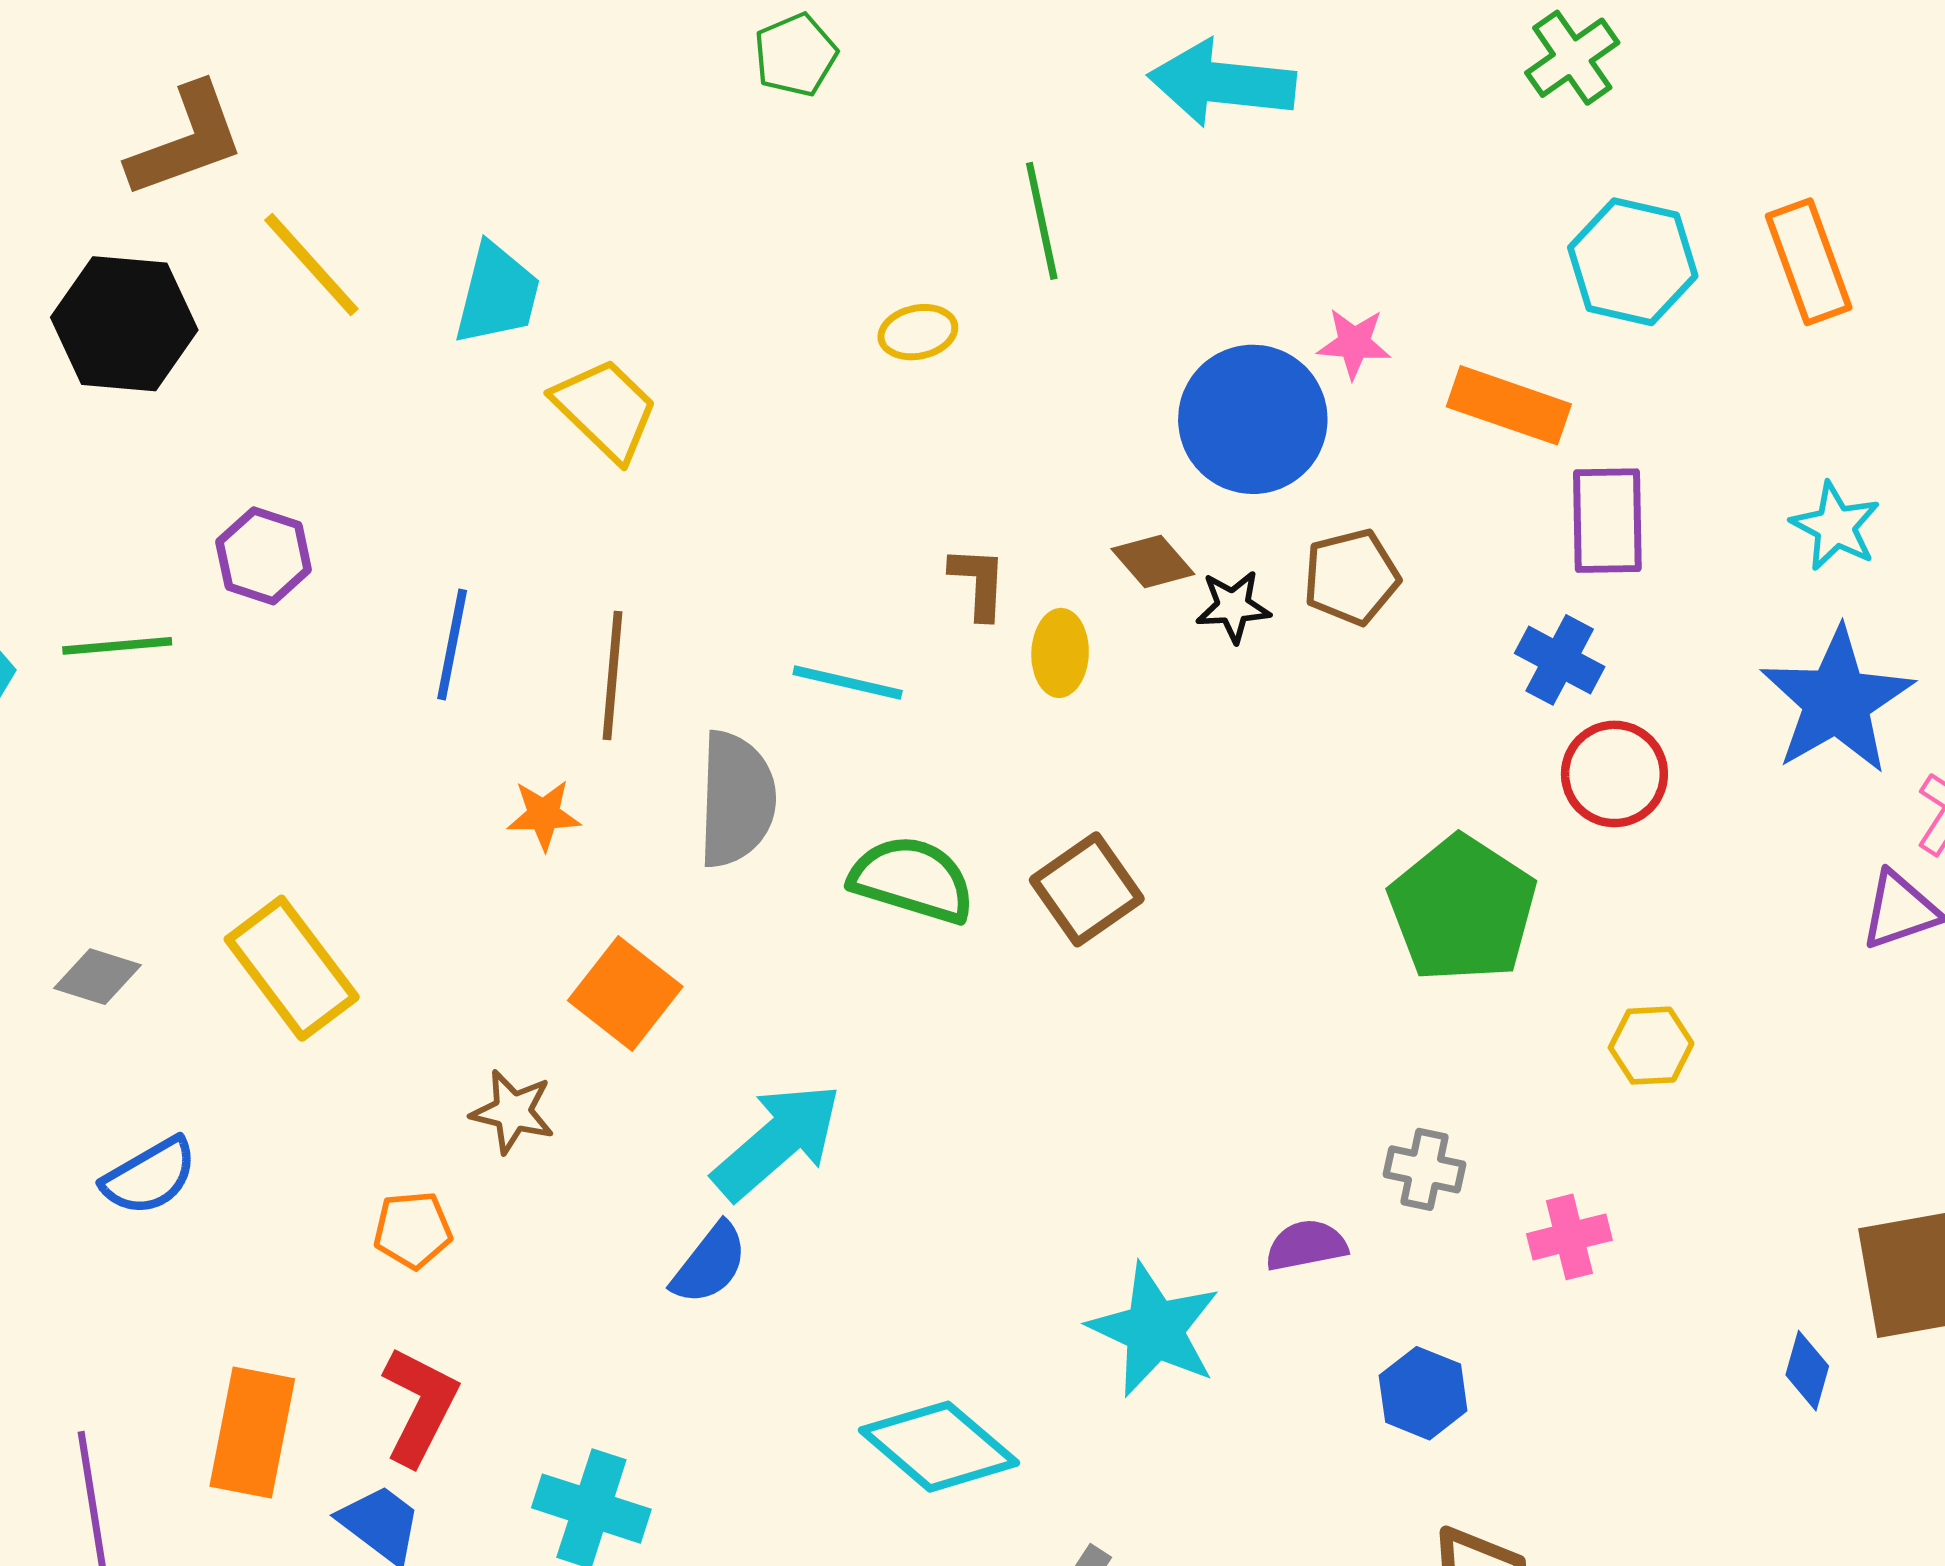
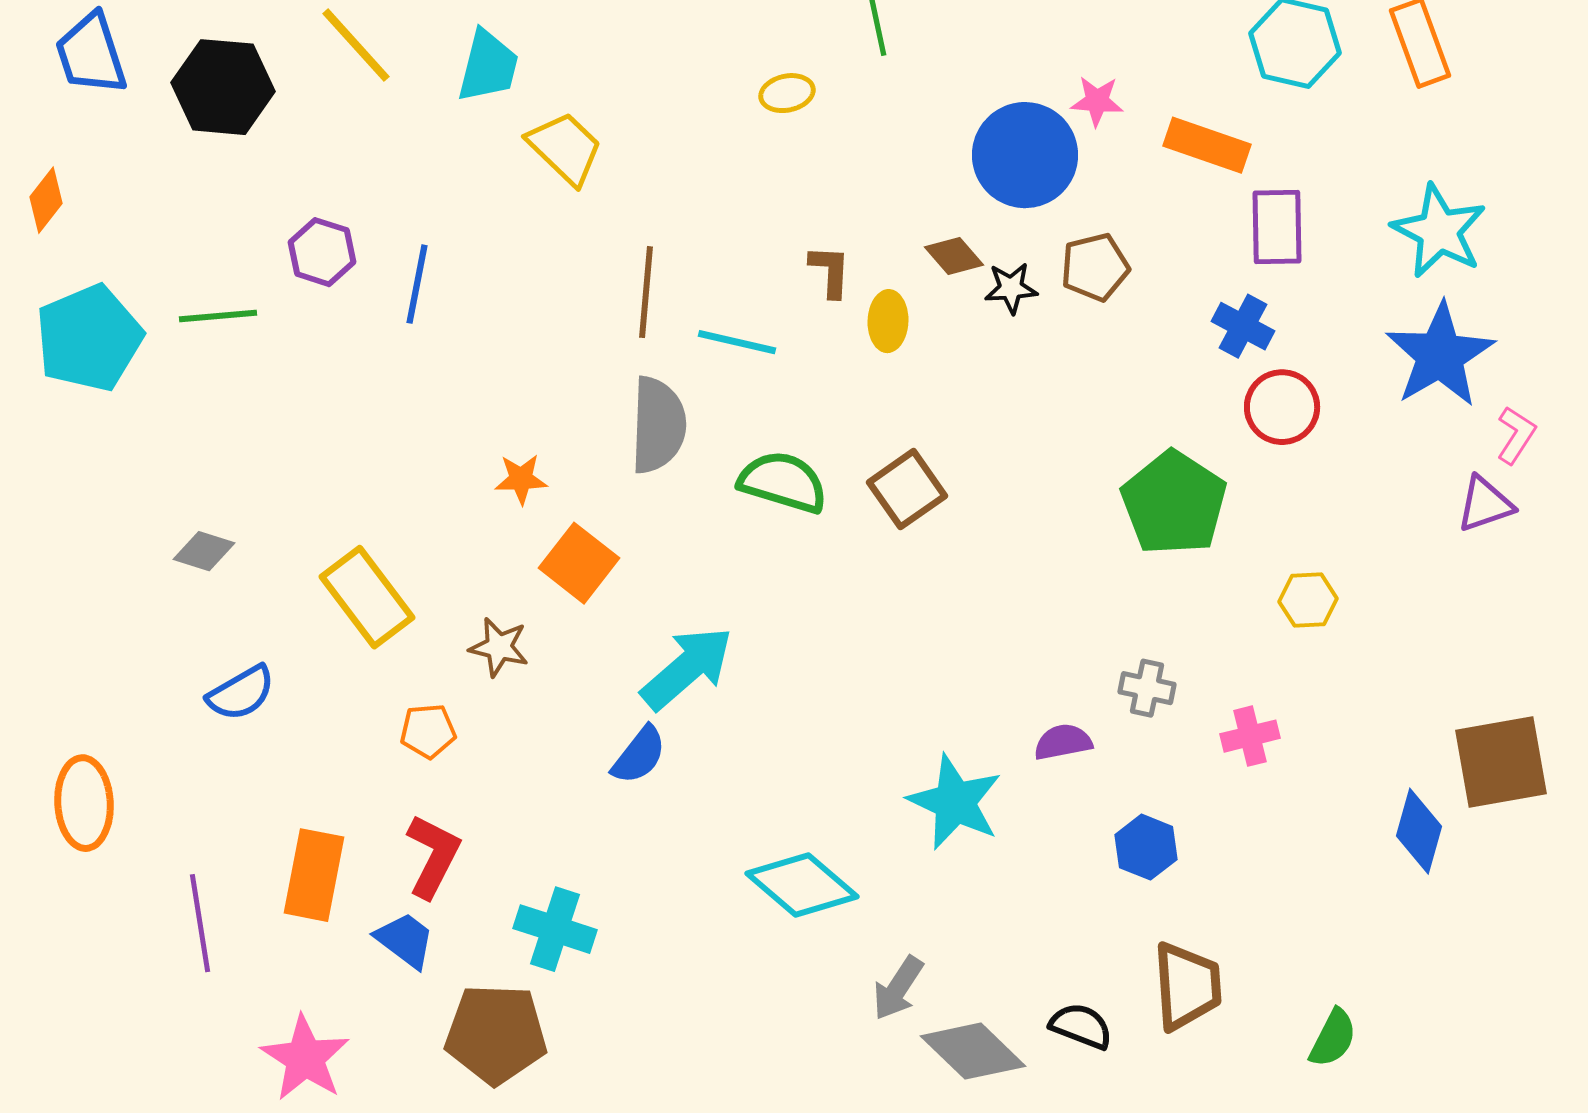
cyan star: (1835, 526) -> (1439, 231), size x1.5
blue line: (452, 645) -> (417, 284), moved
brown line: (613, 675) -> (646, 292), moved
orange star: (544, 815) -> (521, 479), moved
yellow rectangle: (292, 968) -> (367, 597), moved
blue diamond: (1807, 1371) -> (1419, 831), size x1.5

